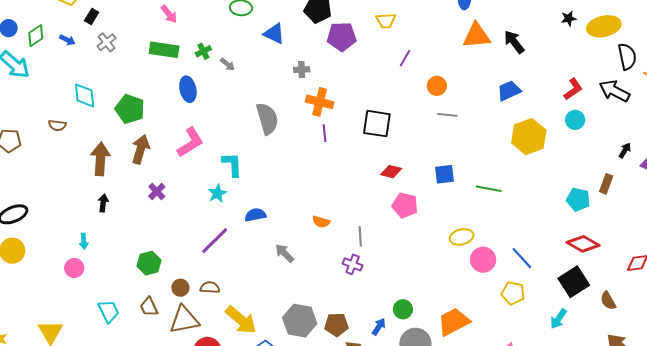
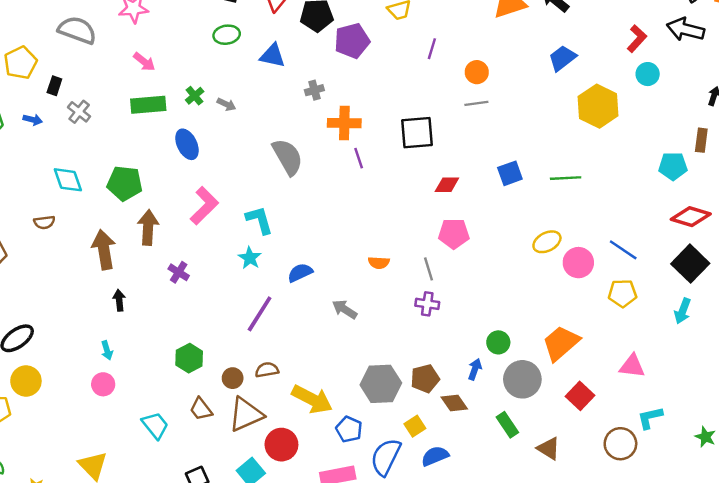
gray line: (447, 115) -> (476, 103), moved
pink pentagon: (405, 205) -> (454, 234), moved

